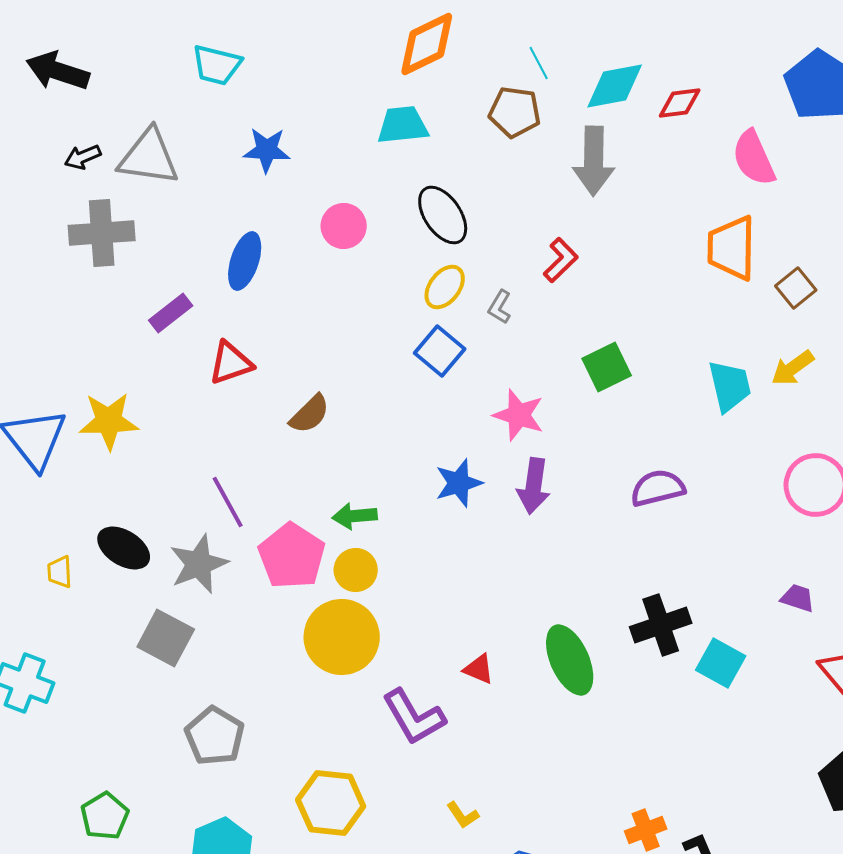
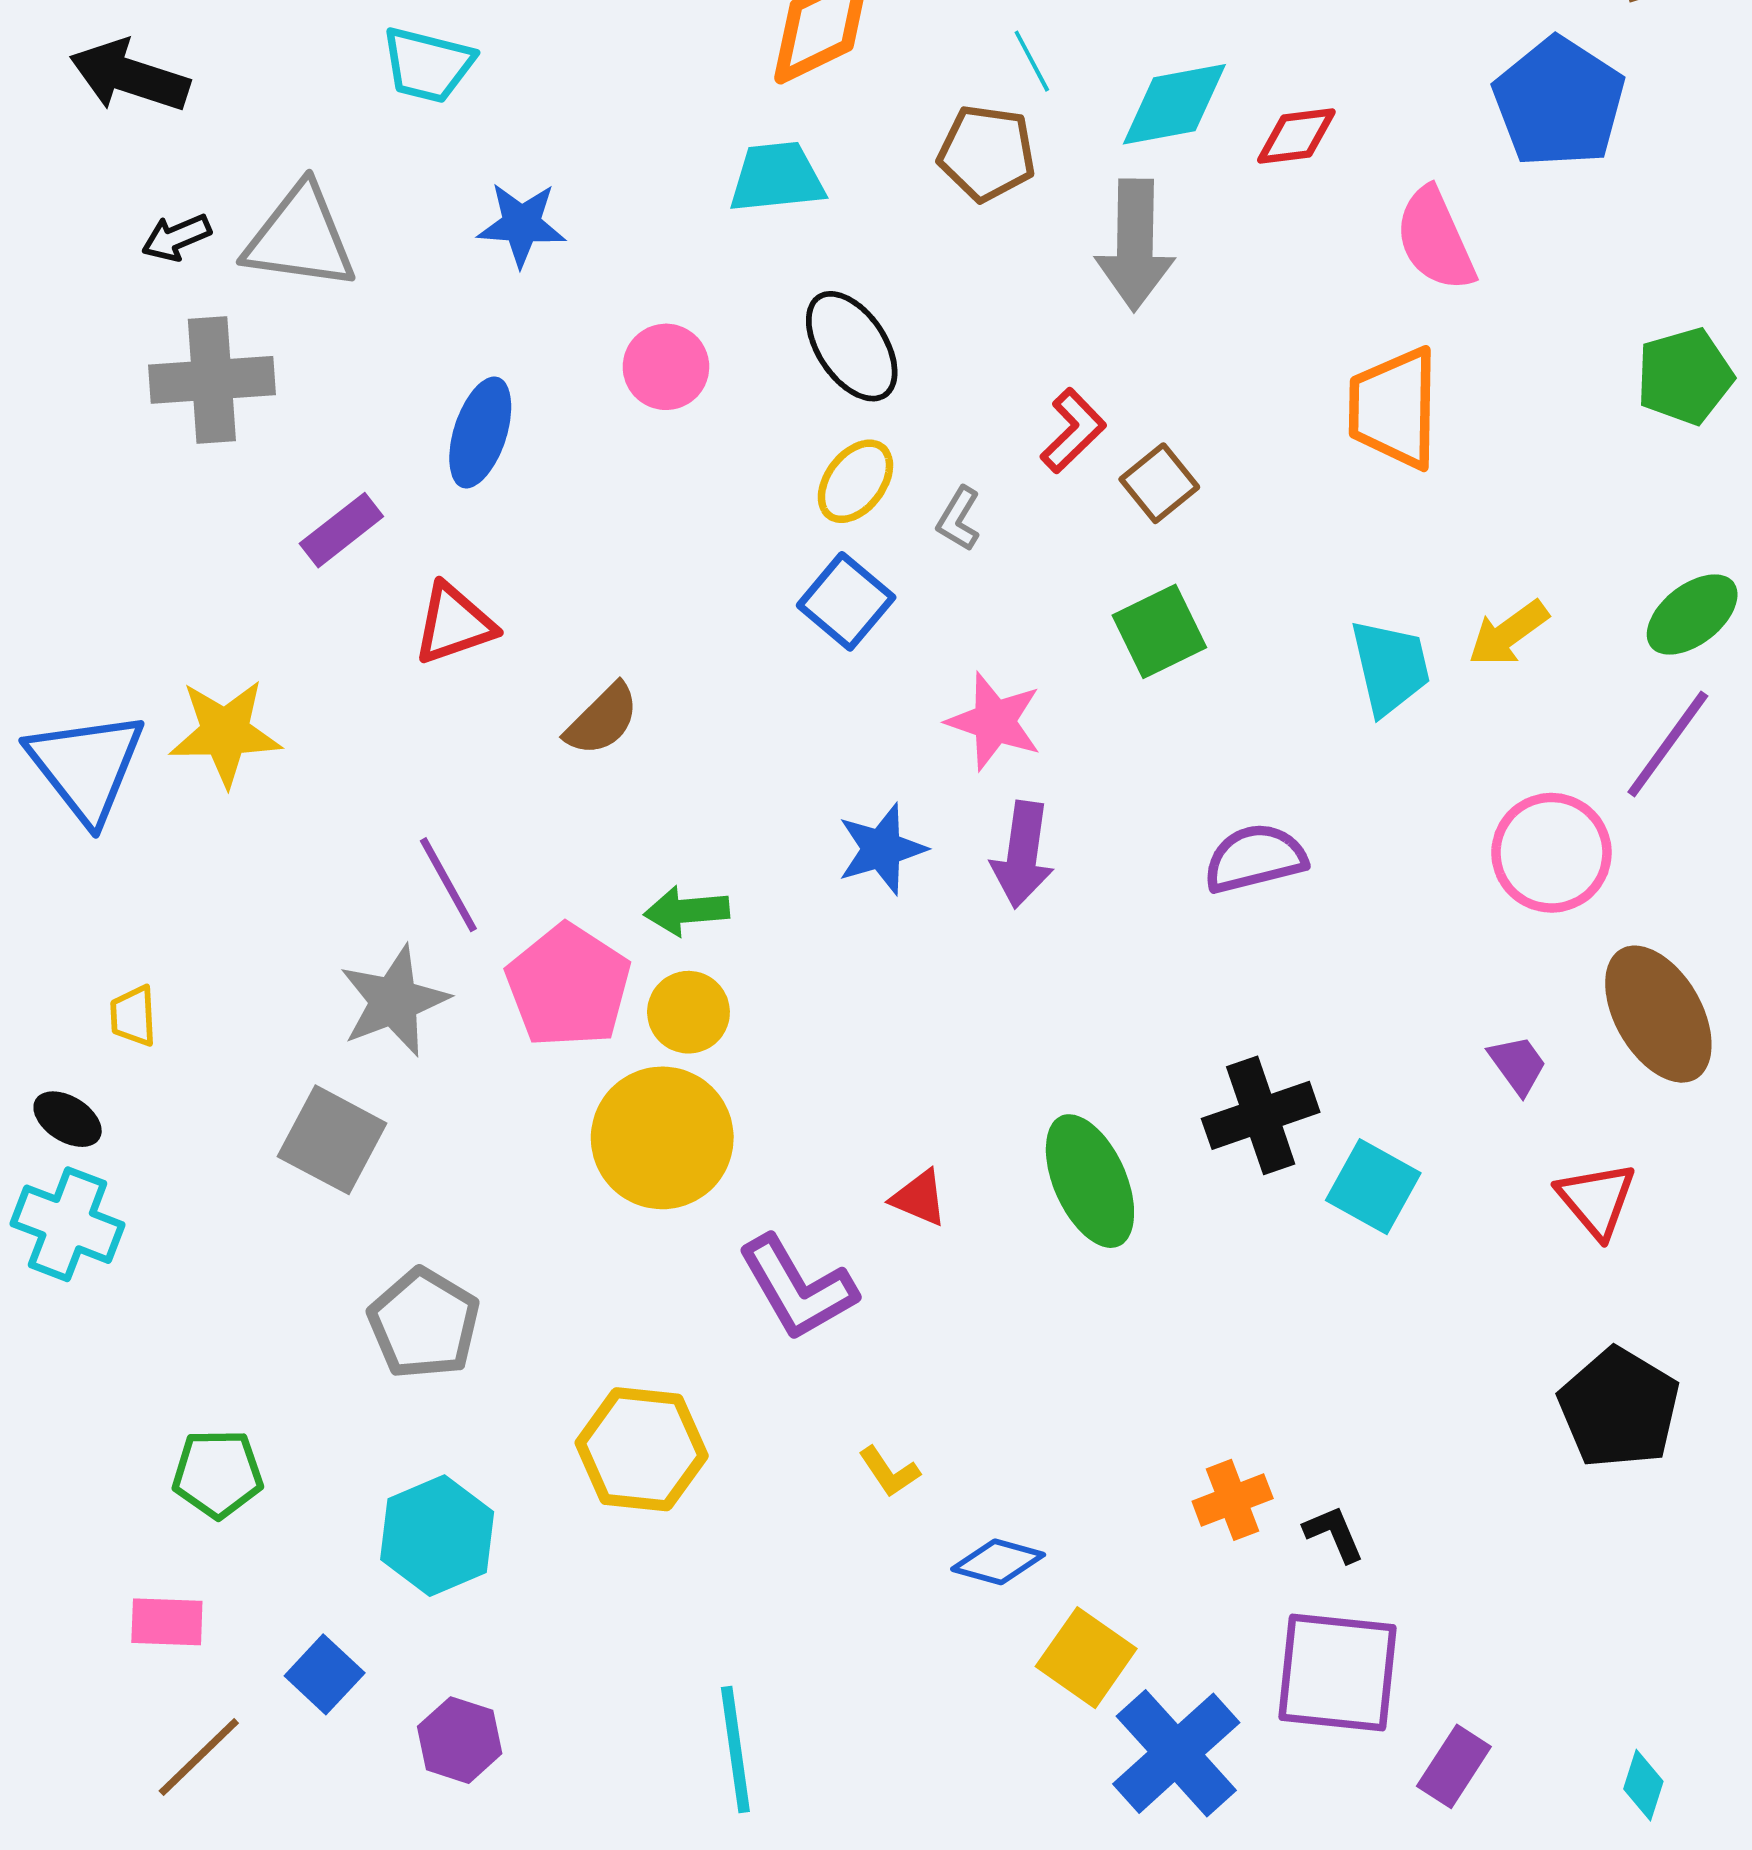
brown square: (796, 288) -> (1159, 483), moved
black ellipse: (124, 548) -> (68, 1119), moved, size x0.7
purple trapezoid: (798, 598) -> (1518, 1065), turned 36
green pentagon: (105, 816) -> (218, 1474), turned 30

